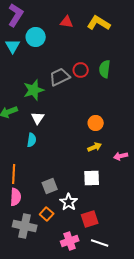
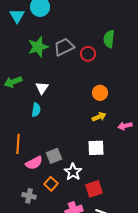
red circle: (81, 70) -> (88, 54), moved
green star: (34, 90) -> (38, 47), moved
pink semicircle: (16, 197) -> (34, 163), moved, turned 60
gray cross: (25, 226) -> (29, 196), size x0.6

